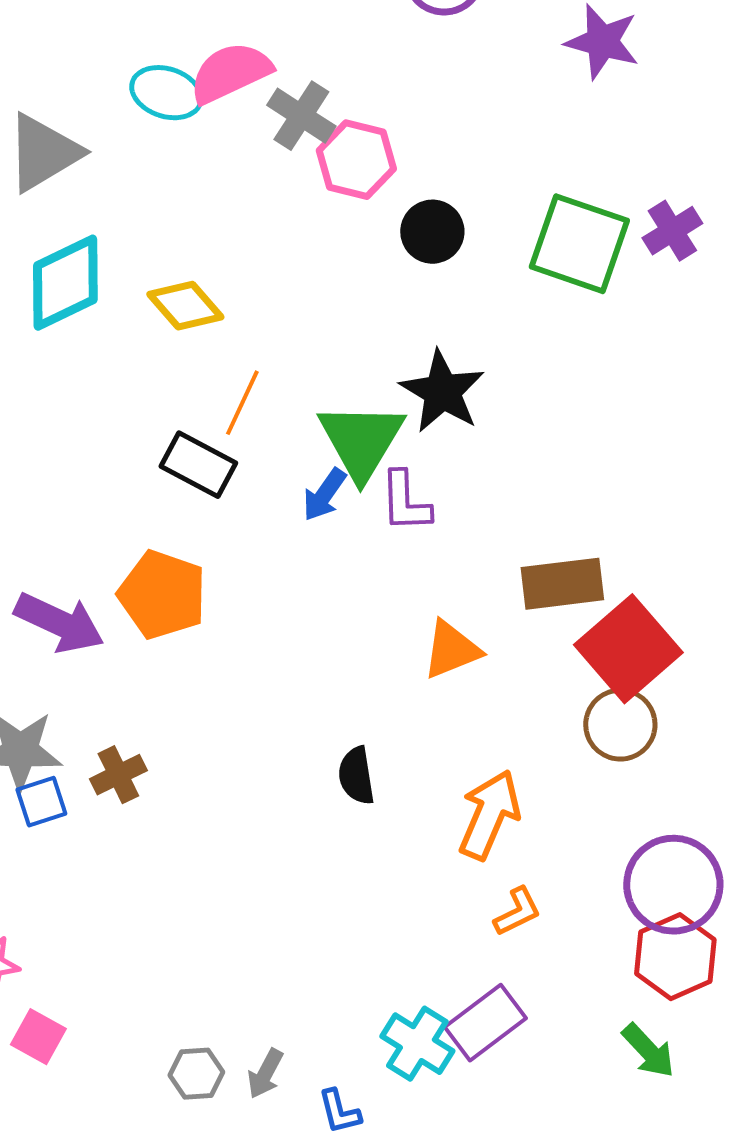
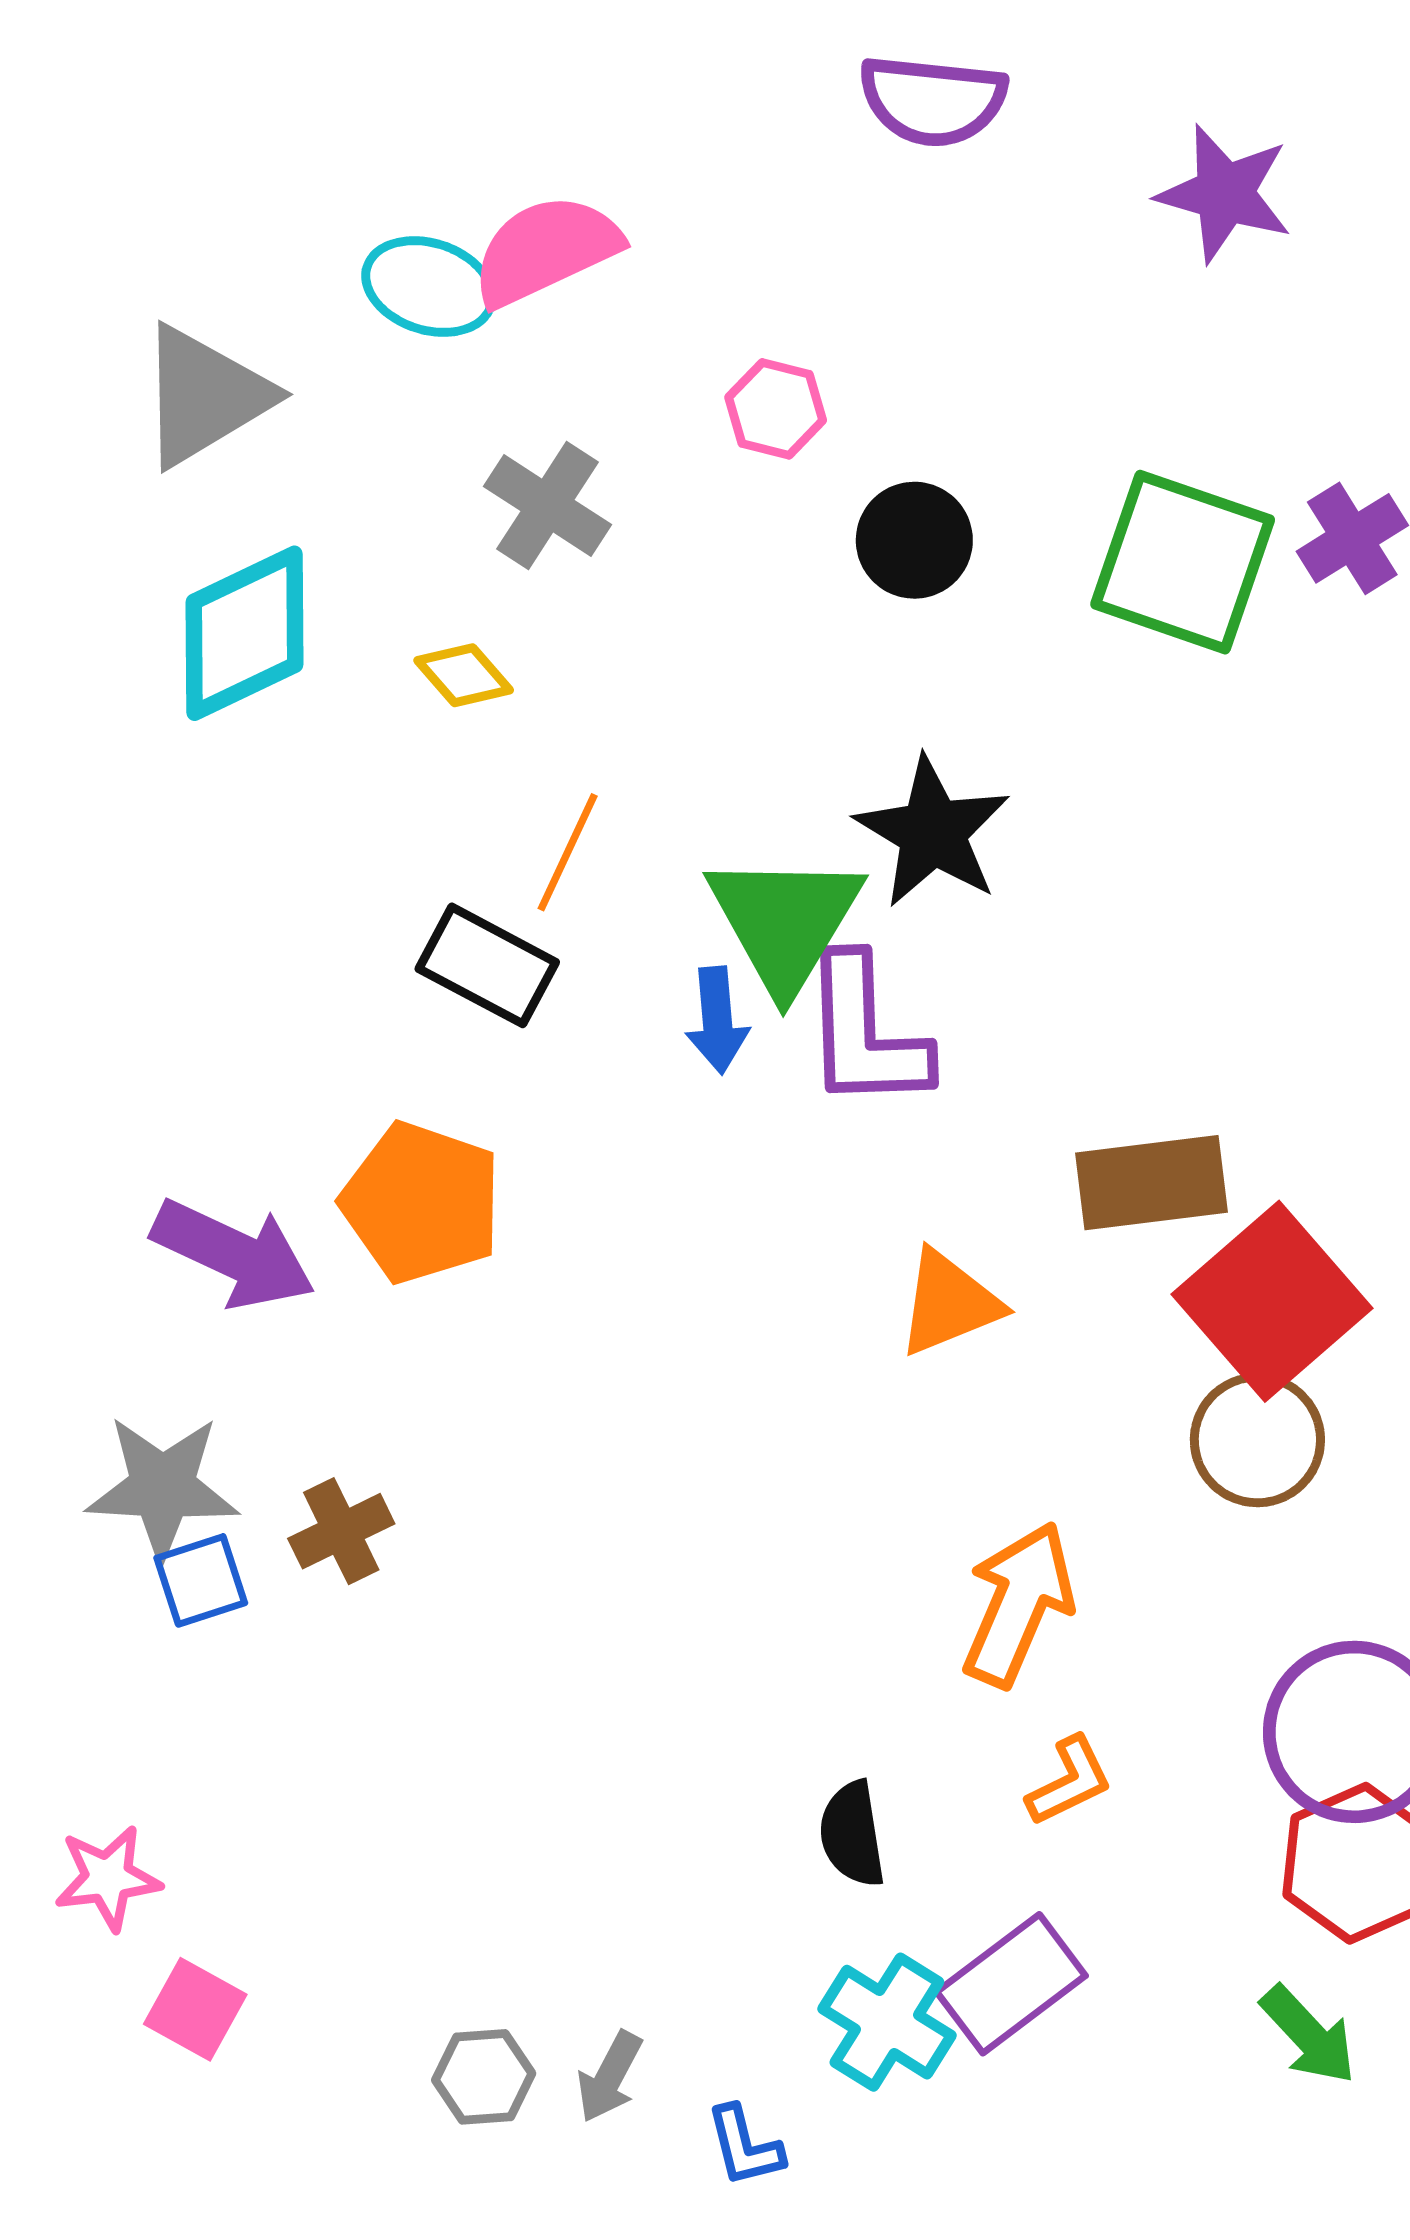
gray cross: (301, 116) -> (548, 506), moved
pink hexagon: (356, 160) -> (776, 409), size x0.7
yellow diamond: (185, 306) -> (464, 675), size x0.7
blue arrow: (324, 495) -> (717, 1020), turned -40
purple L-shape: (405, 502) -> (865, 1033), size x1.4
black semicircle: (356, 776) -> (852, 1834), moved

